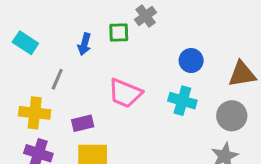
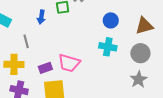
gray line: (57, 79) -> (26, 41), turned -32
pink trapezoid: (125, 93) -> (69, 63), moved

